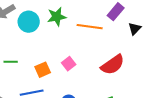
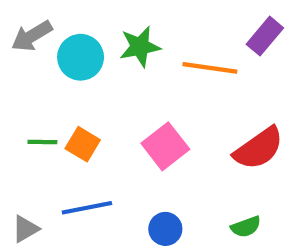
pink square: (69, 64) -> (165, 146), size x1.5
orange square: (43, 70) -> (83, 144), moved, turned -35

